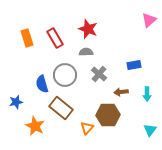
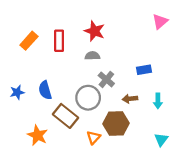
orange rectangle: (27, 38) -> (29, 41), turned 60
red rectangle: (55, 38) -> (59, 41), turned 30
gray circle: (65, 75) -> (88, 98), moved
blue star: (16, 102) -> (17, 92), moved

